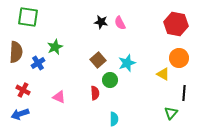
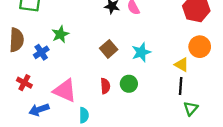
green circle: (110, 80) -> (129, 84), moved
black line: (184, 93) -> (181, 86), moved
pink triangle: (59, 97) -> (65, 90), size x1.6
blue arrow: (20, 114) -> (39, 110), moved
cyan semicircle: (114, 119) -> (84, 115), moved

